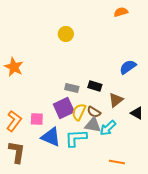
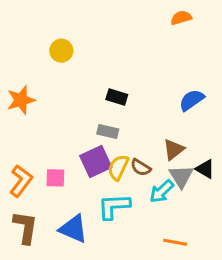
yellow circle: (66, 34) -> (61, 51), moved
orange star: (14, 67) -> (21, 100), turned 30
black rectangle: (95, 86) -> (117, 97), moved
gray triangle: (93, 125) -> (181, 176), moved, turned 48
blue triangle: (51, 137) -> (73, 229), moved

